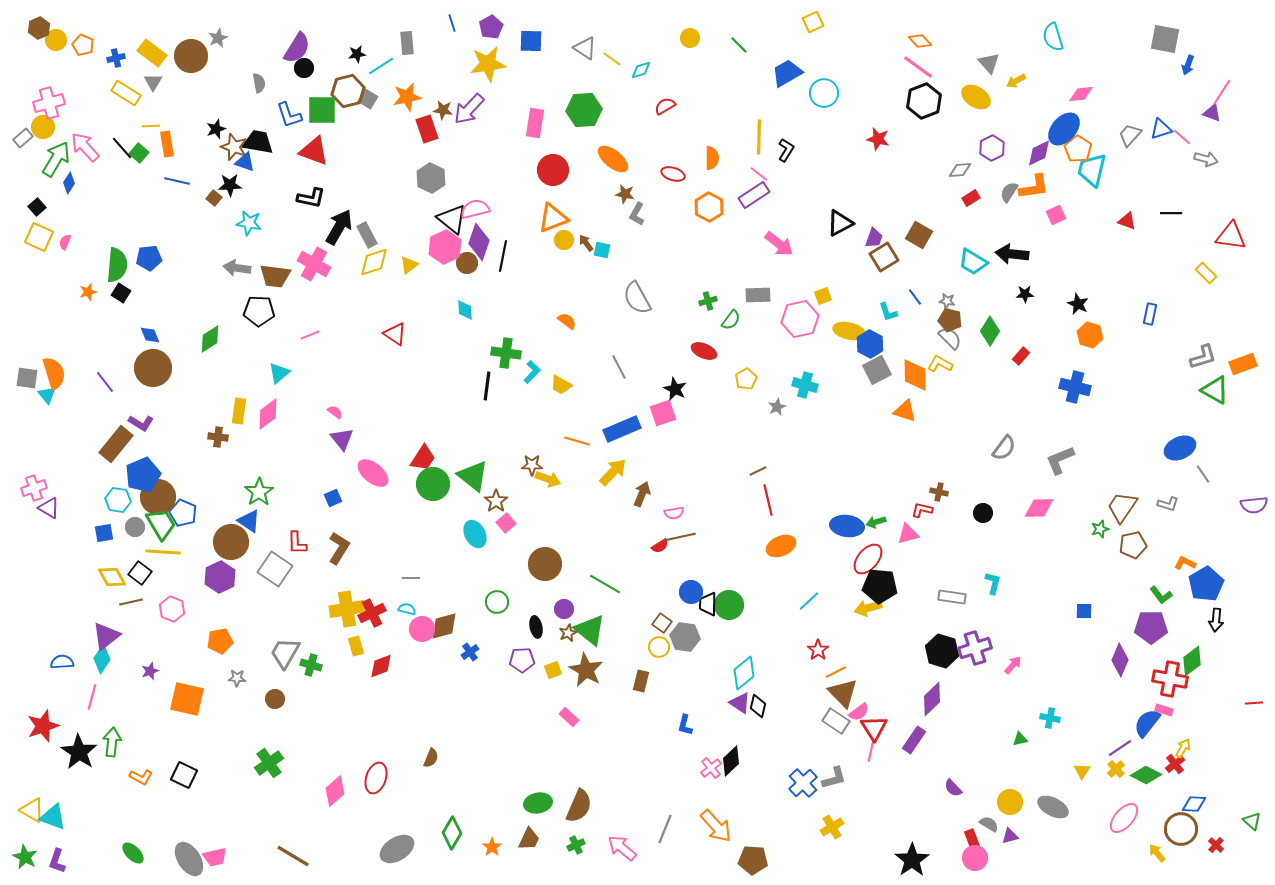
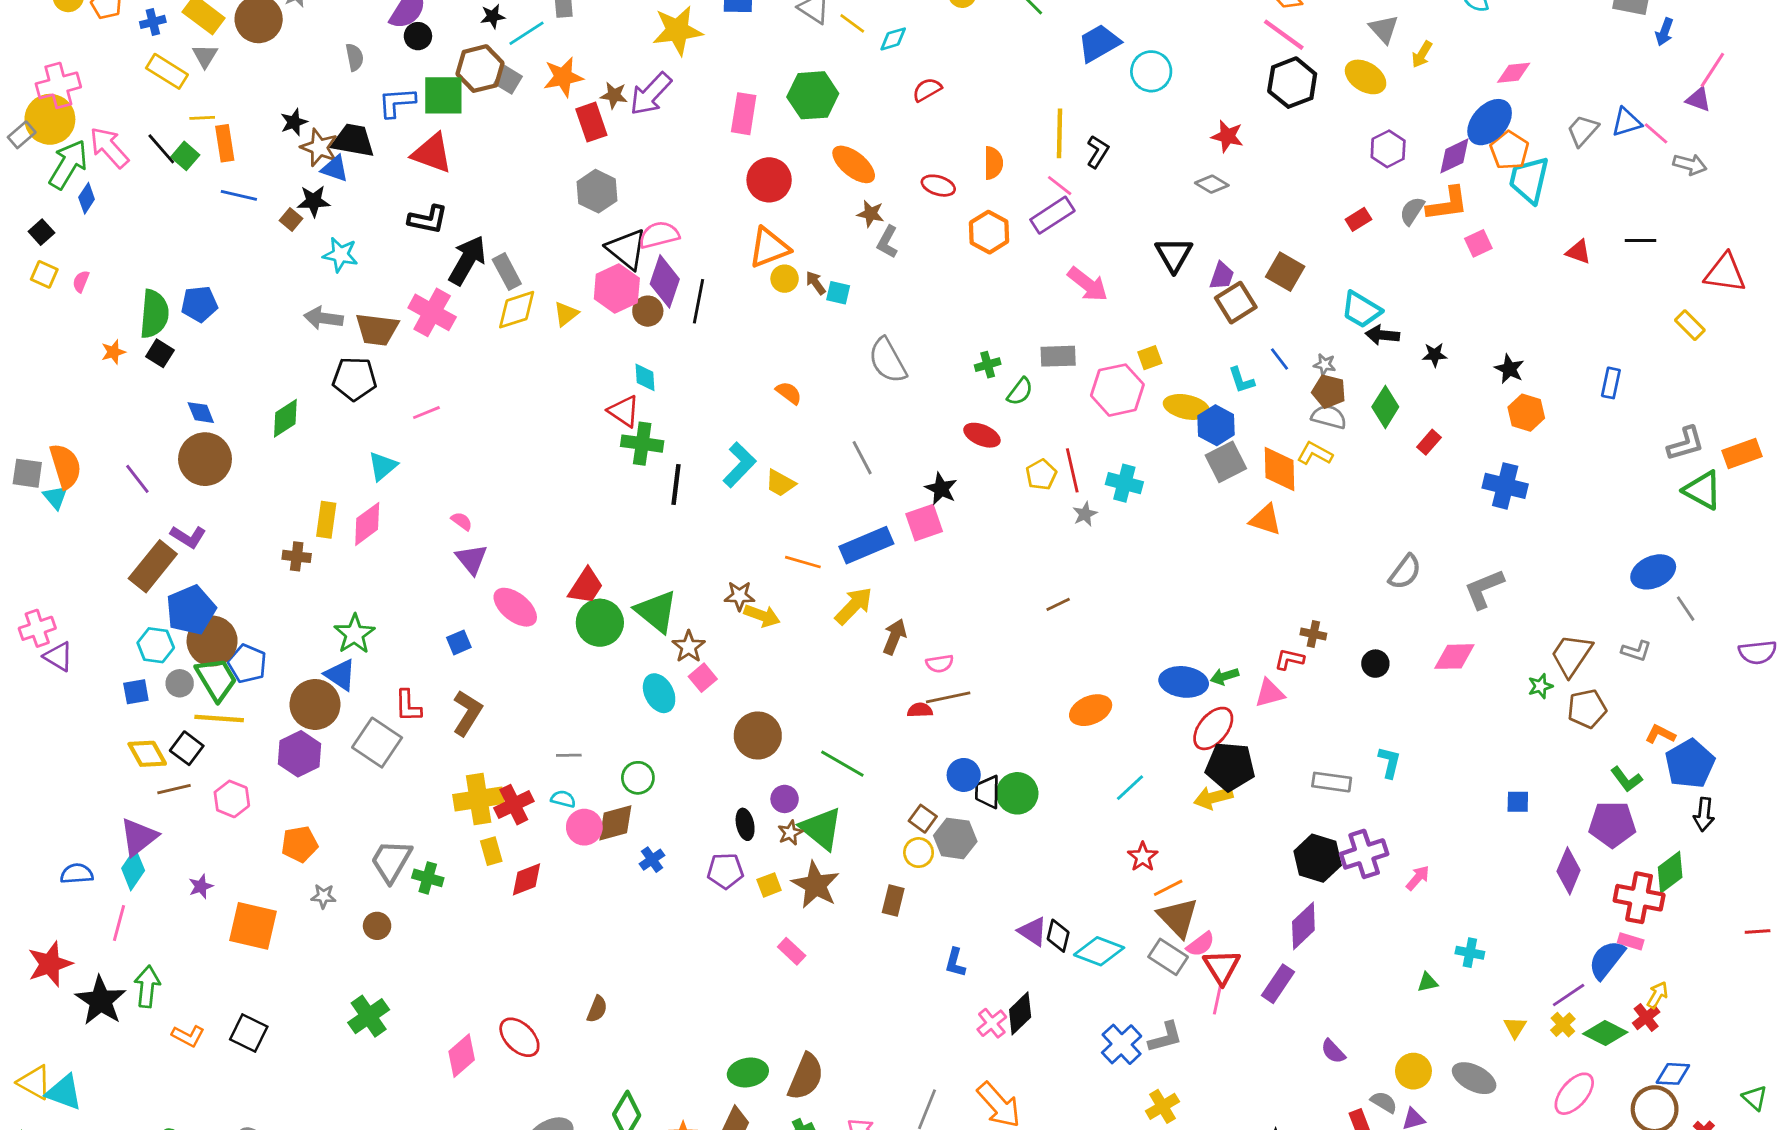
yellow arrow: (1016, 81) -> (1422, 54), turned -30
blue L-shape: (289, 115) -> (397, 102), turned 104
yellow circle: (43, 127) -> (50, 119), size x1.5
gray diamond: (960, 170) -> (1212, 184), moved, turned 35
black triangle: (840, 223) -> (1174, 255), turned -32
yellow square: (39, 237) -> (44, 274), size x0.7
black arrow: (1012, 254) -> (1382, 335), moved, size x0.7
red triangle: (395, 334) -> (624, 411), moved
gray semicircle: (950, 338) -> (1329, 417), turned -30
green cross: (506, 353) -> (642, 444), moved
cyan L-shape: (532, 372) -> (739, 465), size x1.4
red line: (768, 500) -> (1072, 470), moved
red semicircle: (660, 546) -> (920, 710), turned -150
green circle: (497, 602) -> (638, 778), moved
cyan diamond: (744, 673) -> (1099, 951), moved, turned 60
red ellipse: (376, 778) -> (519, 1037), turned -64

